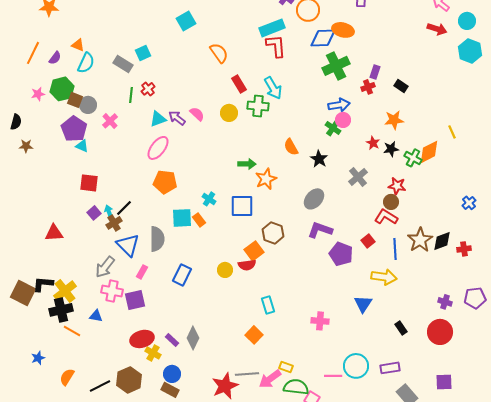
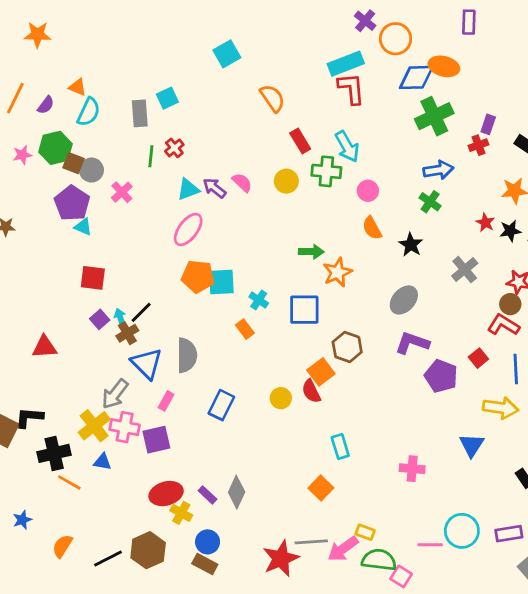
gray rectangle: (123, 64) -> (140, 113), turned 54
pink circle: (343, 120) -> (368, 191), moved
cyan square: (182, 218) -> (221, 282), moved
red semicircle: (247, 265) -> (311, 391), turned 72
yellow cross: (65, 291) -> (94, 426), moved

